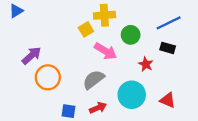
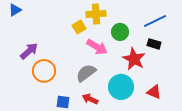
red star: (146, 64) -> (134, 59), size x1.6
red arrow: (98, 108) -> (90, 99), turned -133

